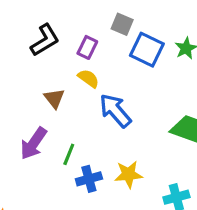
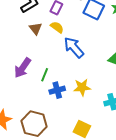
brown triangle: (54, 98) -> (35, 28), moved

